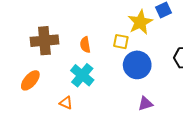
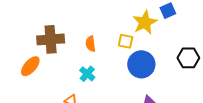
cyan cross: (82, 75) -> (87, 74), size x0.7
orange ellipse: (30, 80) -> (30, 66), moved

